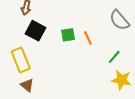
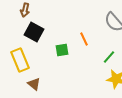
green square: (68, 35) -> (62, 50), moved
brown triangle: (27, 85) -> (34, 84), moved

